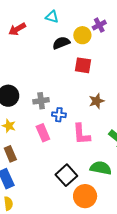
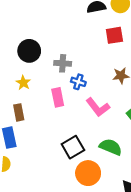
red square: (83, 65) -> (114, 35), turned -30
pink L-shape: (81, 134) -> (98, 107), turned -45

